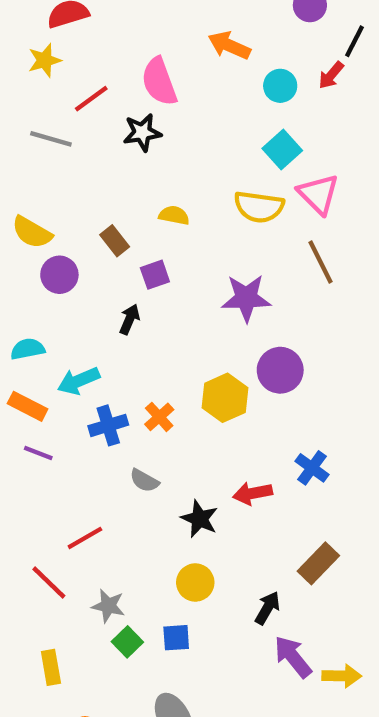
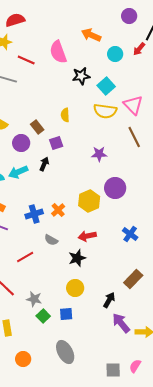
red line: (91, 99) -> (26, 60), turned 60
black star: (142, 133) -> (81, 76), moved
cyan square: (282, 149) -> (106, 86), moved
yellow semicircle: (174, 215) -> (65, 115), turned -104
purple circle: (59, 275) -> (21, 143), moved
purple star: (246, 298) -> (99, 154), size x0.7
cyan arrow: (79, 381) -> (18, 172), moved
red arrow: (253, 493) -> (87, 236), moved
black star: (200, 519) -> (77, 258), turned 30
red line: (85, 538) -> (25, 257), moved

